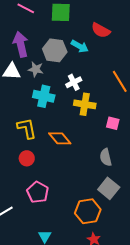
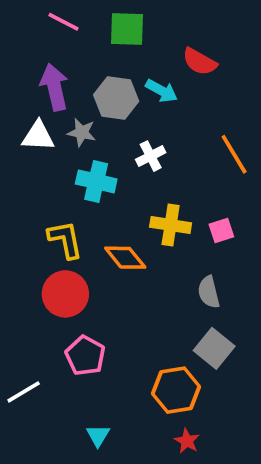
yellow cross: (85, 104) -> (171, 225), moved
pink square: (113, 123) -> (221, 230), turned -32
red circle: (27, 158) -> (65, 294), size x1.6

